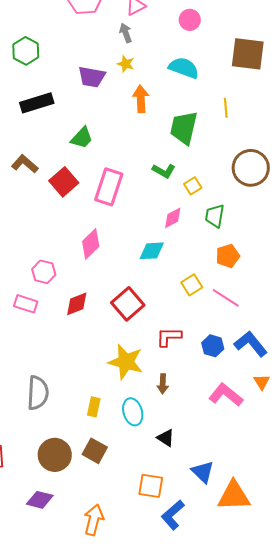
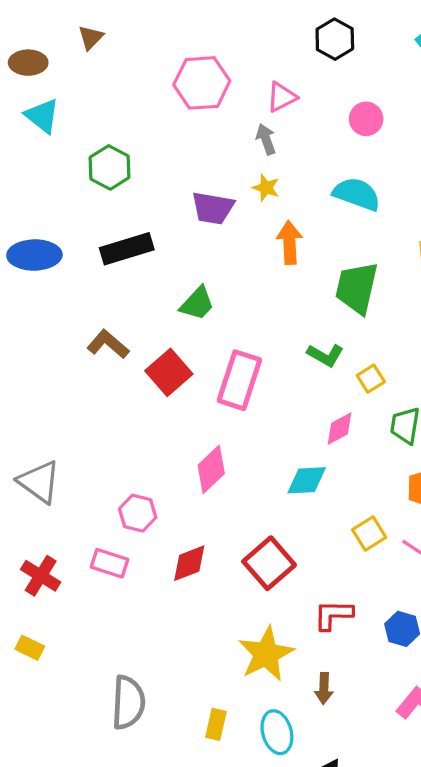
yellow star: (126, 362) -> (266, 654), turned 30

